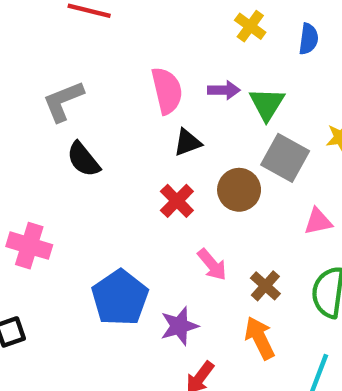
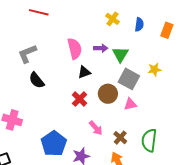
pink triangle: (318, 221) -> (130, 104), moved

